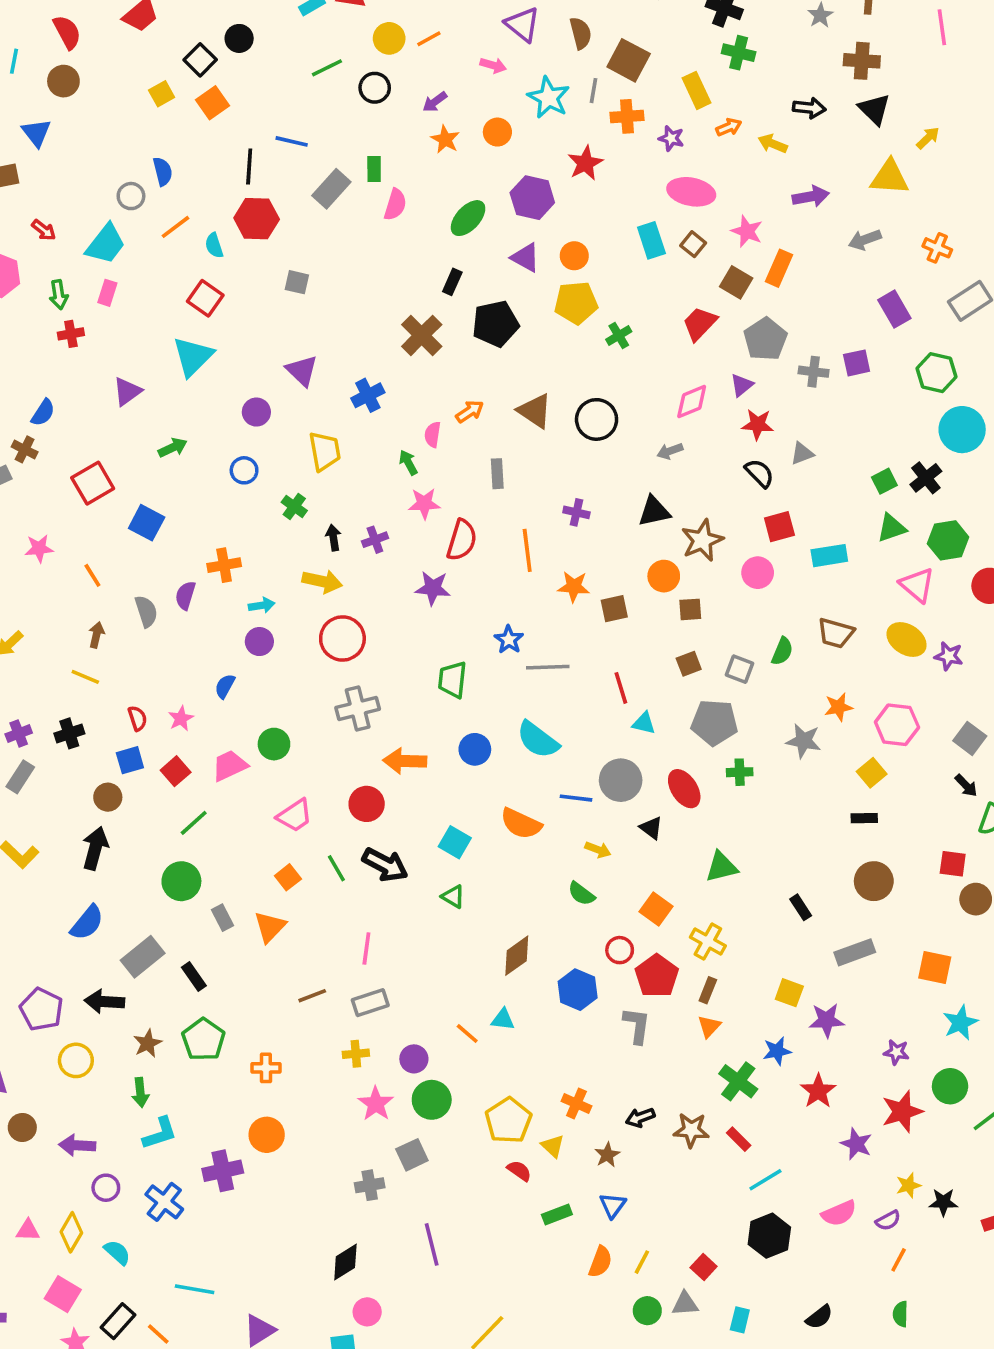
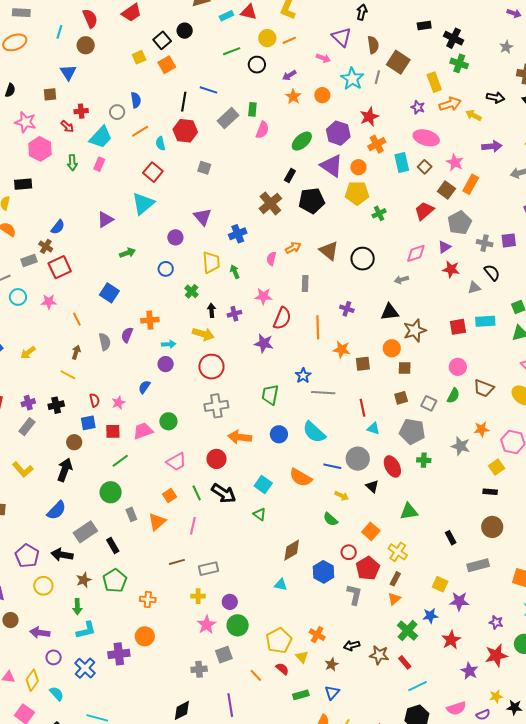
orange cross: (627, 116) -> (377, 144), moved, turned -30
orange arrow: (729, 127) -> (450, 104), size x1.5
purple triangle: (526, 258) -> (332, 166), size x1.4
red cross: (71, 334) -> (81, 111), moved
green arrow: (408, 463) -> (235, 272), moved
black semicircle: (759, 473) -> (492, 273), moved
red square: (93, 483) -> (60, 267), moved
cyan rectangle: (829, 556) -> (485, 321), moved
pink circle: (758, 573) -> (458, 367), moved
red square: (176, 771) -> (113, 431), turned 35
pink line: (366, 949) -> (193, 526), moved
orange line: (467, 1033) -> (256, 675), moved

